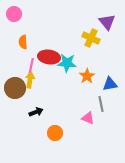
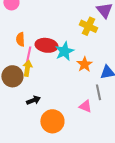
orange semicircle: (23, 42) -> (20, 39), moved
cyan star: (67, 63) -> (64, 51), turned -30
orange circle: (55, 133) -> (52, 121), size x1.5

